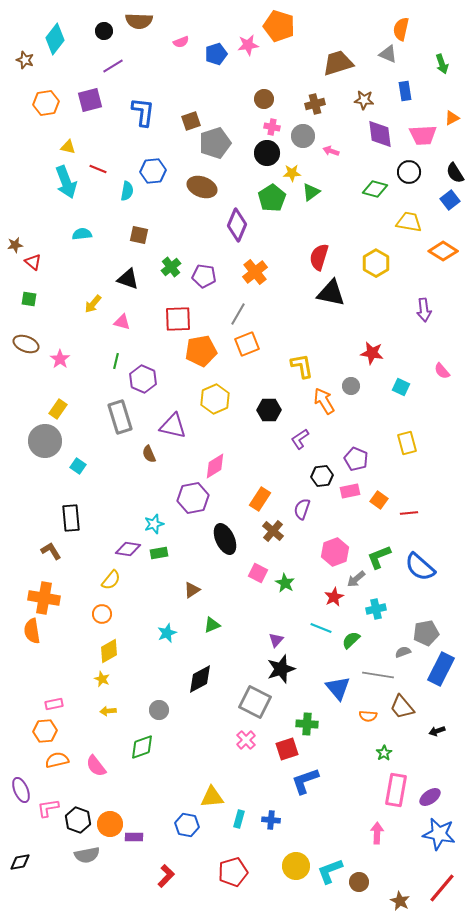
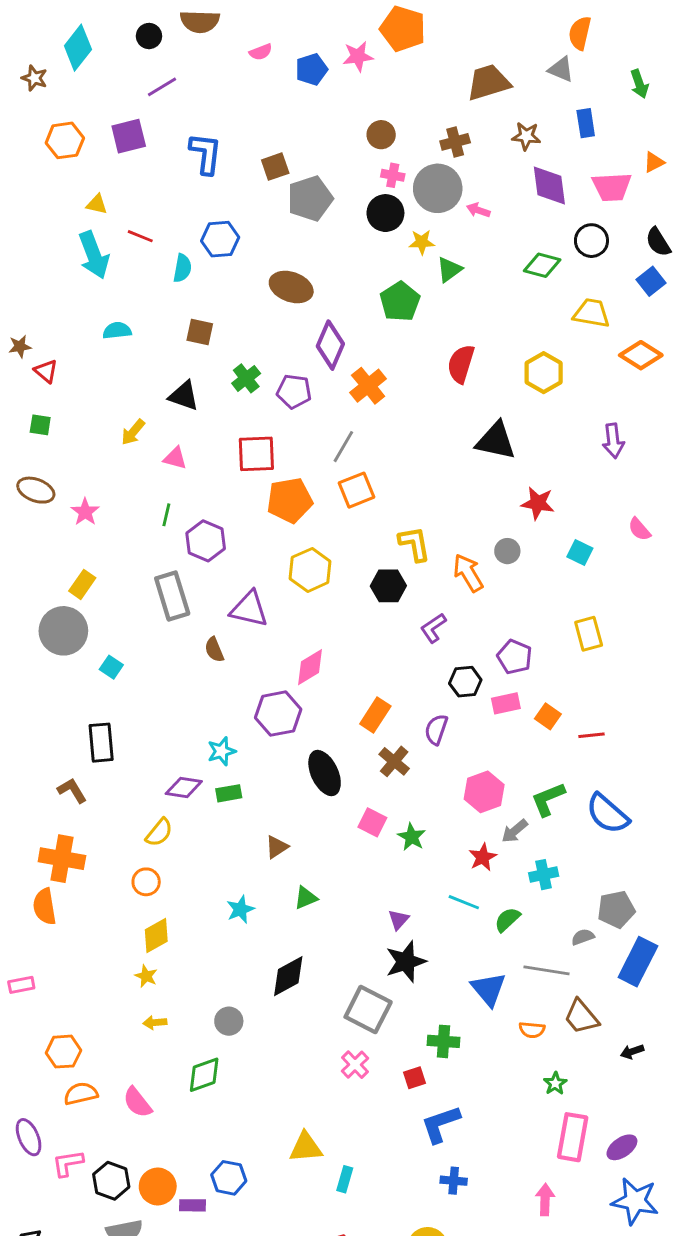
gray circle: (303, 136) -> (438, 188), size x1.4
brown ellipse: (202, 187) -> (291, 287), moved
green pentagon: (272, 198) -> (400, 302), moved
purple diamond: (237, 225) -> (330, 345), moved
black triangle: (331, 293) -> (496, 441), moved
yellow L-shape: (302, 366) -> (414, 544), moved
pink rectangle: (54, 704) -> (21, 985), moved
red square: (287, 749) -> (414, 1078), size x0.7
blue cross: (271, 820) -> (454, 1181), moved
blue hexagon: (187, 825) -> (229, 1178), moved

